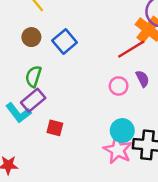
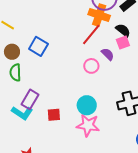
green semicircle: (33, 76) -> (15, 72), moved
cyan circle: (122, 131) -> (87, 105), moved
pink star: (118, 150) -> (88, 125), moved

